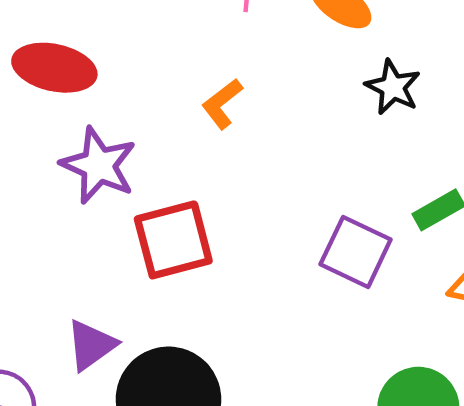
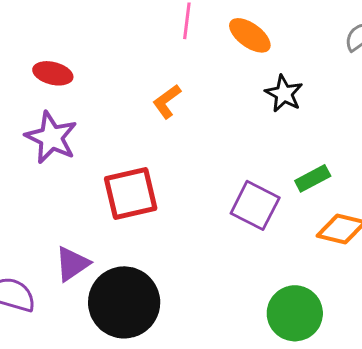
red ellipse: (54, 68) -> (53, 73), size x0.7
purple star: (99, 165) -> (51, 137), moved

